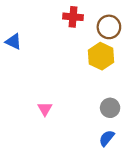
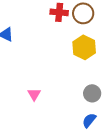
brown circle: (109, 27) -> (83, 13), moved

